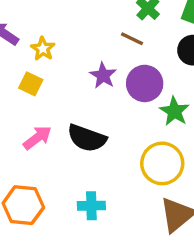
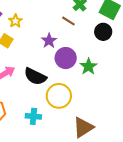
purple circle: (145, 83) -> (66, 58), moved
yellow circle: (162, 163) -> (59, 96), moved

